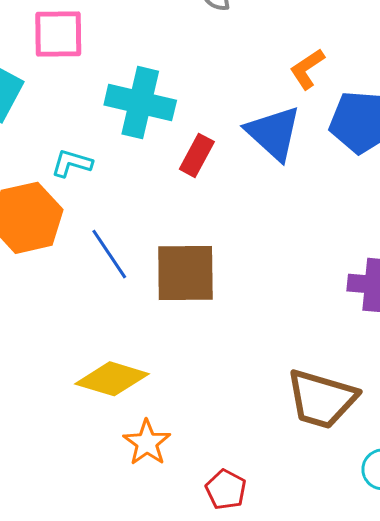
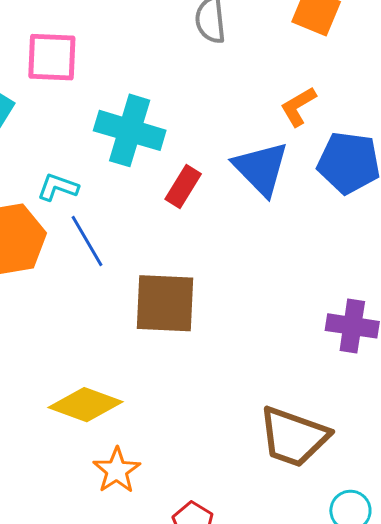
blue line: (109, 254) -> (87, 241), moved

